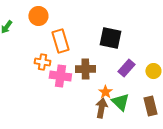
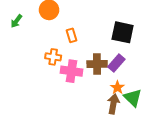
orange rectangle: (60, 41) -> (71, 35), size x0.6
purple rectangle: (126, 68) -> (116, 63), moved

